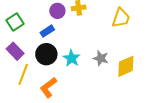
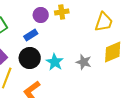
yellow diamond: (126, 66) -> (113, 52), moved

